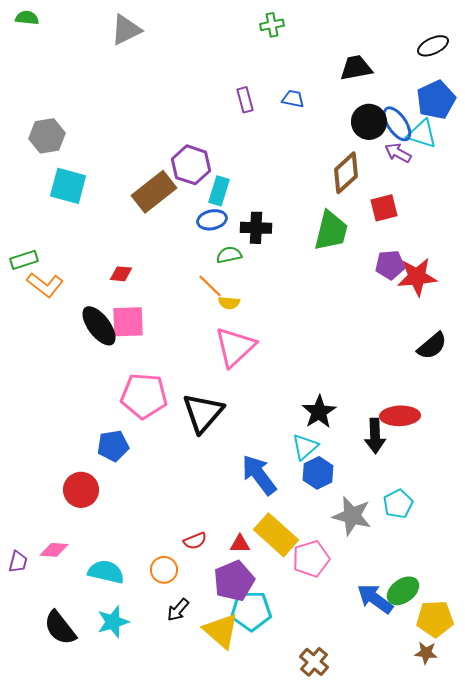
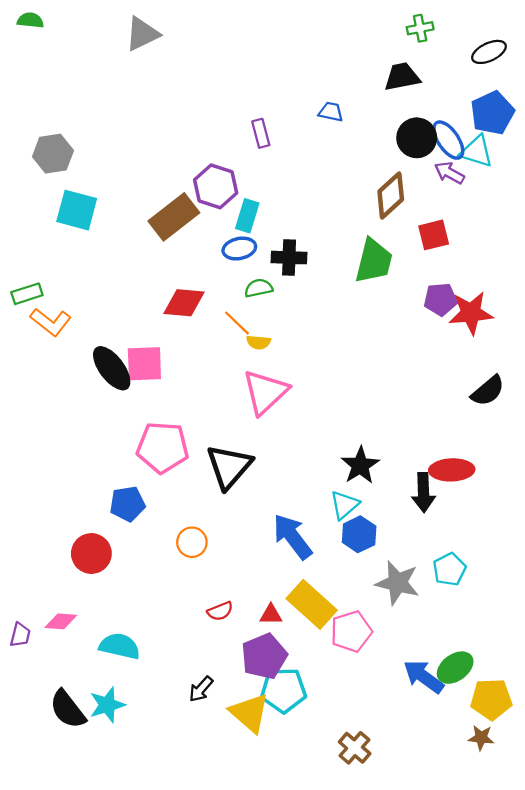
green cross: (272, 25) -> (420, 28), moved
purple rectangle: (245, 100) -> (261, 133), moved
red diamond: (121, 274) -> (184, 303), moved, size x1.6
orange circle: (164, 570) -> (192, 542), moved
cyan star: (113, 622) -> (107, 705), moved

